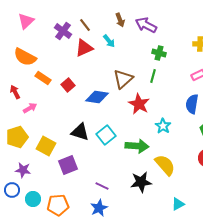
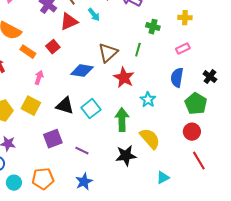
green cross: (159, 53) -> (153, 27), moved
red square: (68, 85) -> (53, 47), moved
pink arrow: (30, 108) -> (39, 78), moved, turned -40
yellow square: (46, 146) -> (31, 106), moved
green arrow: (137, 146) -> (122, 120), turned -95
purple line: (102, 186) -> (82, 151), moved
cyan circle: (33, 199) -> (14, 183), moved

